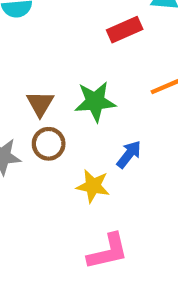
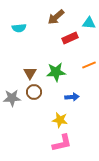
blue arrow: (129, 154) -> (72, 97), turned 48
yellow star: (93, 186) -> (60, 120), moved

